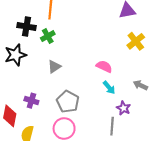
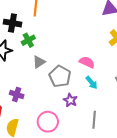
green cross: (48, 36) -> (28, 40), moved
gray pentagon: (68, 102) -> (60, 76), moved
purple star: (123, 108) -> (70, 100), moved

